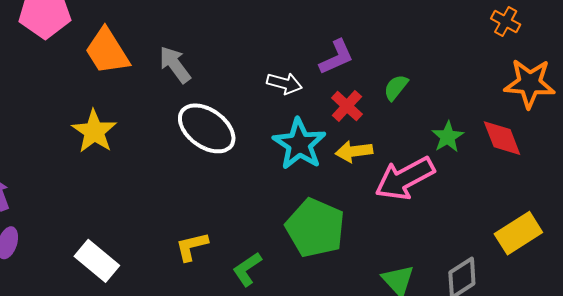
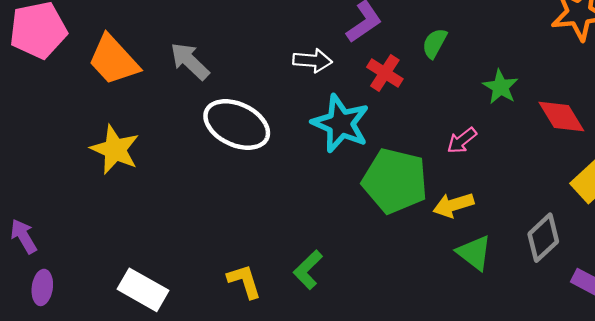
red diamond: (502, 138) -> (561, 116), moved
yellow arrow: (354, 151) -> (453, 205), moved
pink arrow: (405, 178) -> (462, 141), size x0.5
green pentagon: (315, 228) -> (395, 181), moved
yellow L-shape: (192, 246) -> (244, 281), moved, turned 96

